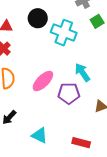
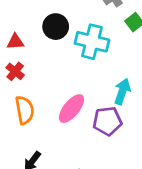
cyan arrow: (82, 72) -> (122, 92), turned 60

